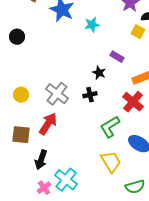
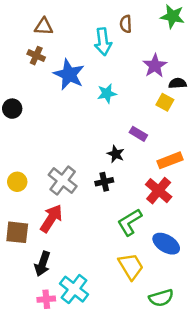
pink cross: (44, 188) -> (46, 299), turned 32

